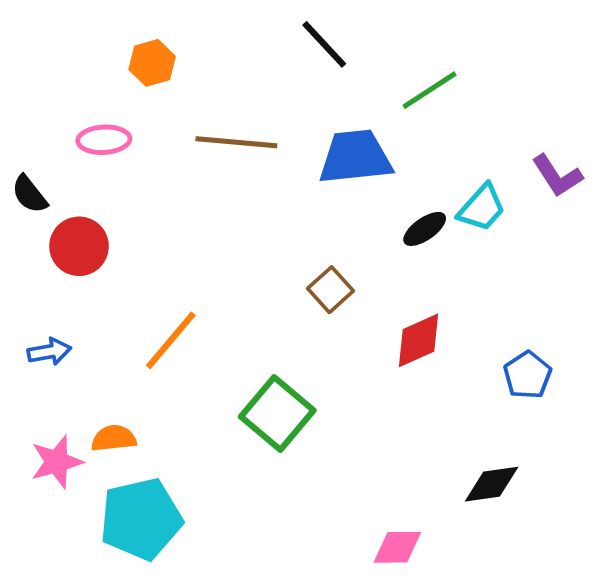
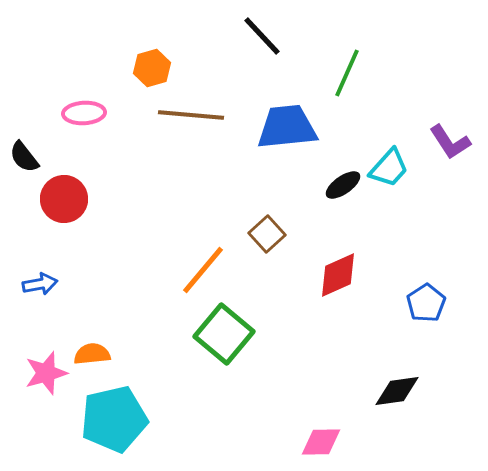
orange hexagon: (152, 63) -> (152, 68), moved
green line: (430, 90) -> (347, 73), turned -33
orange line: (171, 340) -> (203, 270), moved

